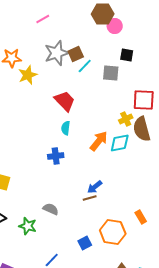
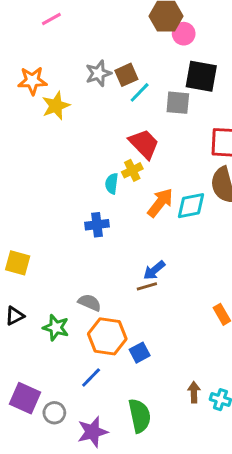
pink line: (43, 19) -> (51, 19), moved
gray star: (57, 53) -> (98, 73), size x0.7
black square: (127, 55) -> (201, 76), size x1.6
red trapezoid: (65, 101) -> (144, 144), moved
yellow cross: (126, 119) -> (132, 170), moved
orange hexagon: (113, 232) -> (107, 336), moved

